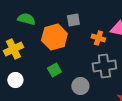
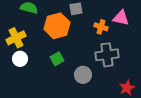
white circle: (15, 80) -> (20, 59), moved

